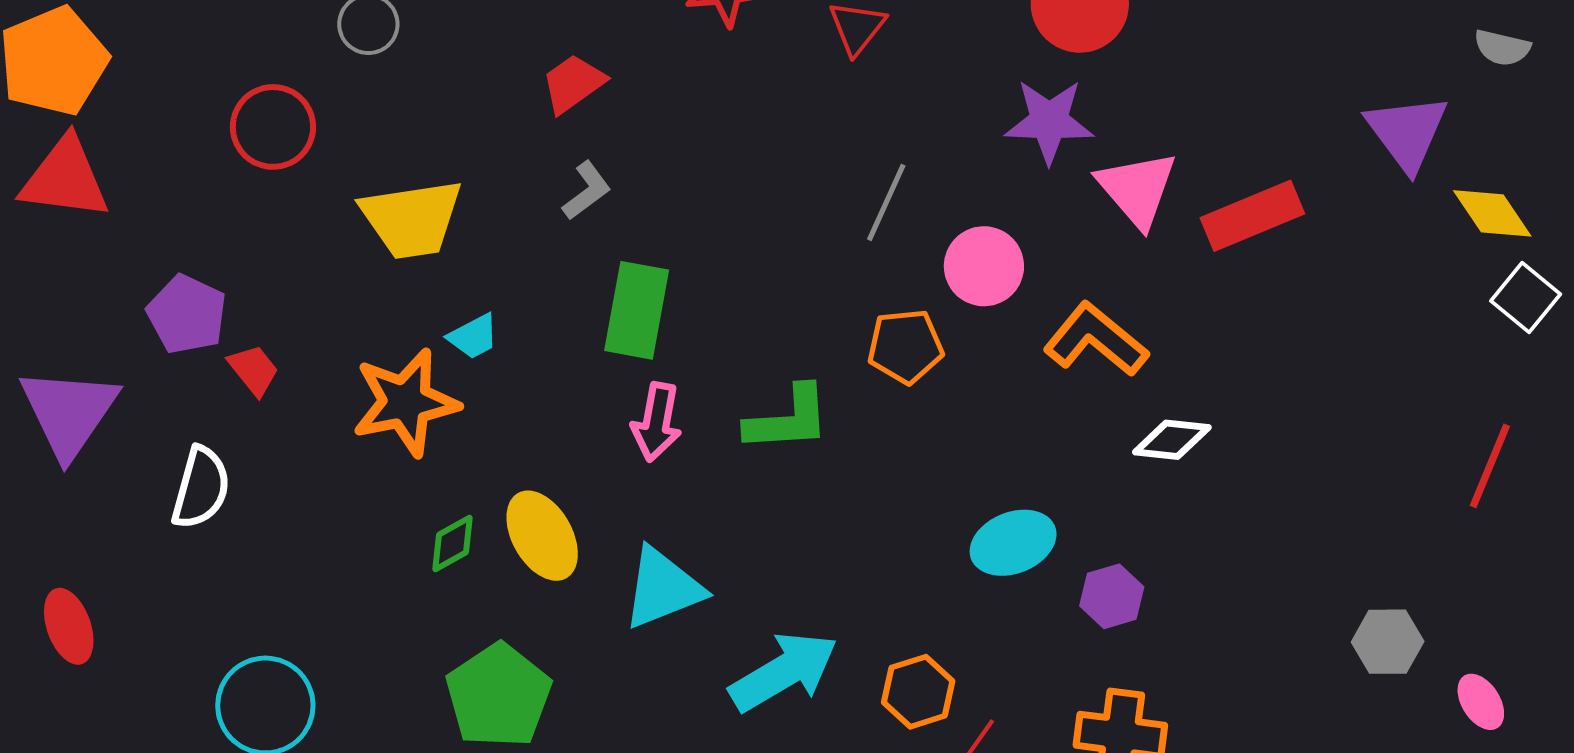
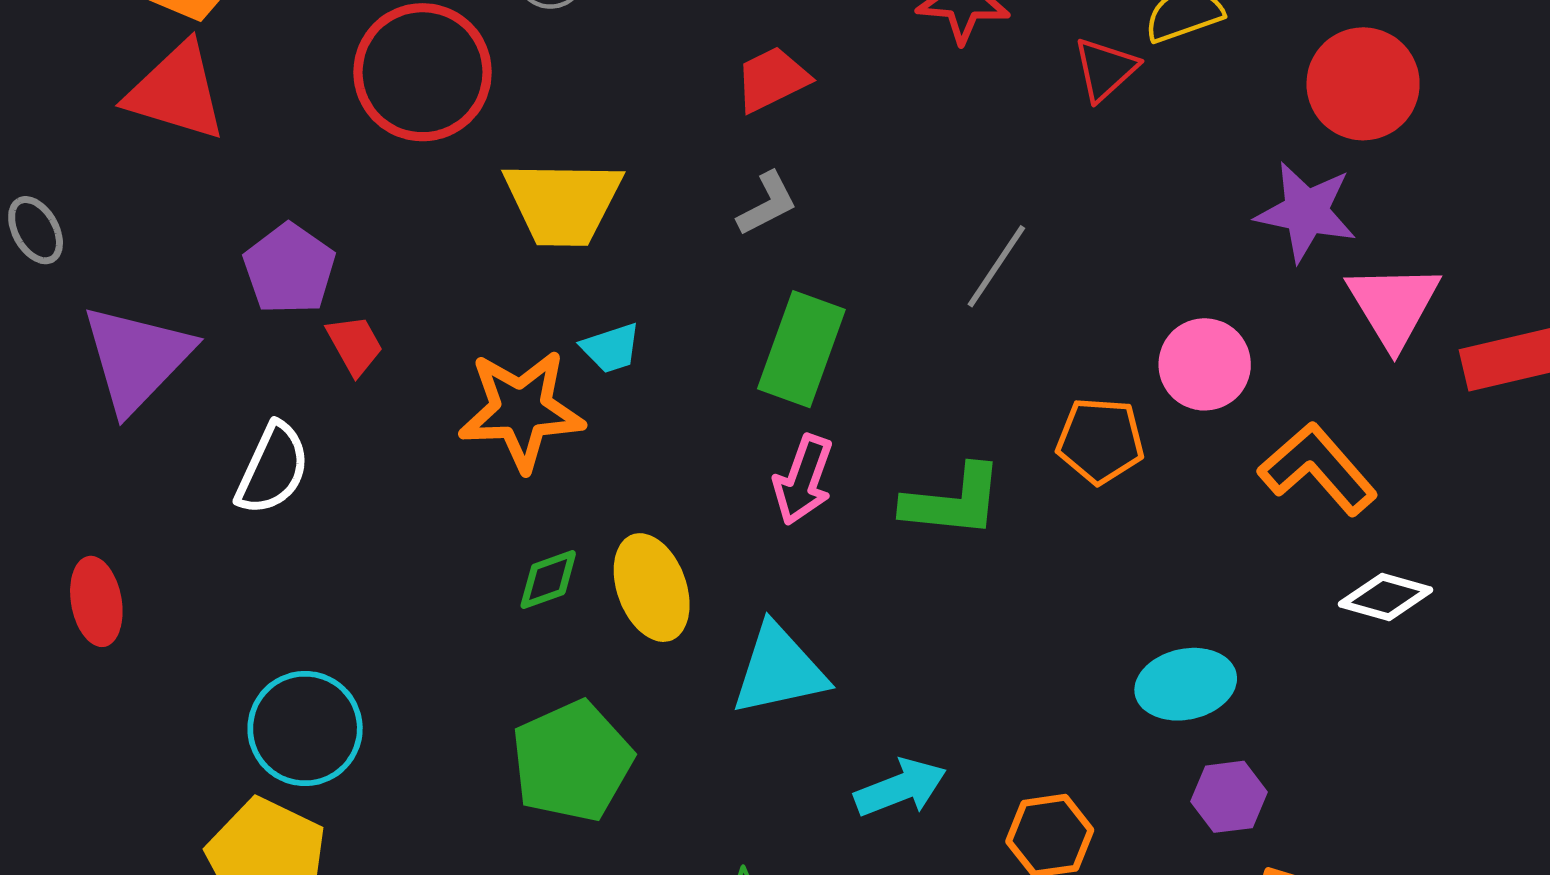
red circle: (273, 127) -> (423, 72), size x1.4
gray line: (886, 202) -> (996, 266), moved
purple hexagon: (1112, 596) -> (1229, 797), moved
cyan arrow: (784, 672) -> (901, 788), size x0.7

